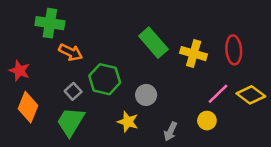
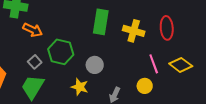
green rectangle: (153, 43) -> (101, 22), turned 50
pink line: (218, 94) -> (154, 64), turned -66

